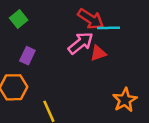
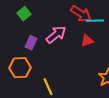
pink arrow: (81, 43) -> (56, 35), moved

